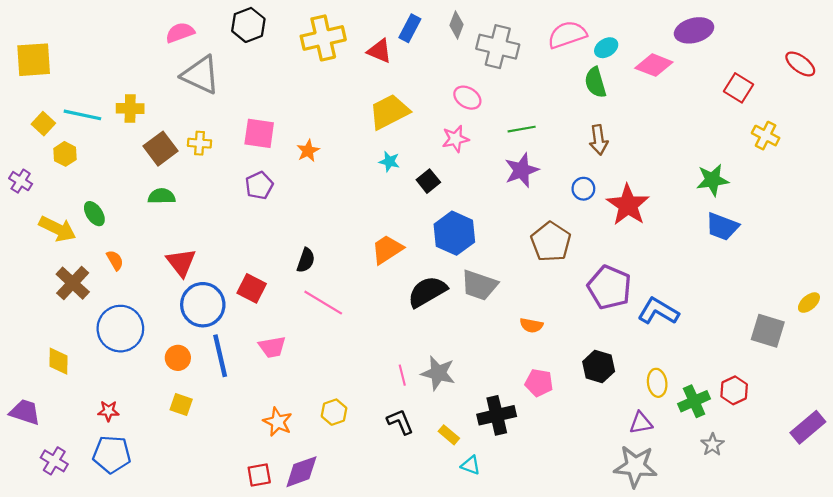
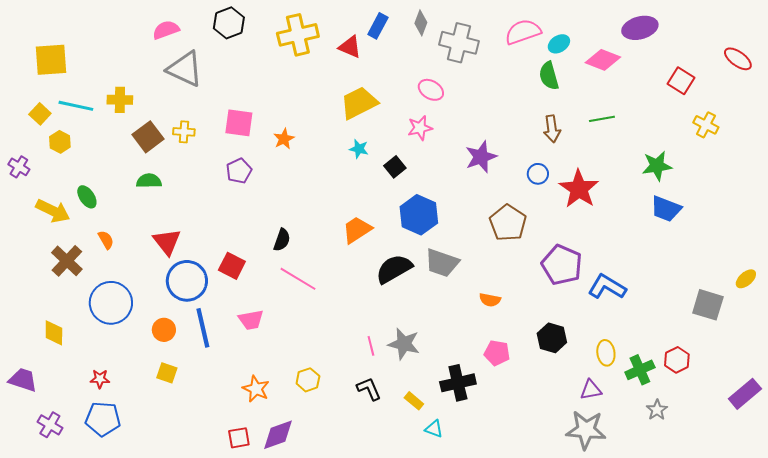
yellow square: (34, 60) -> (51, 60), moved
green line: (522, 129) -> (602, 119), moved

